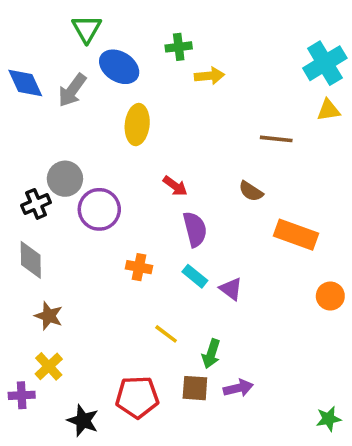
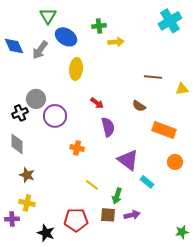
cyan cross: (325, 63) -> (170, 21), moved
yellow triangle: (329, 110) -> (182, 89), moved
cyan rectangle: (195, 276) -> (147, 182), moved
purple triangle: (231, 289) -> (128, 160), size x1.6
orange circle: (330, 296) -> (175, 162), moved
yellow cross: (49, 366) -> (27, 203), turned -35

